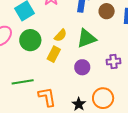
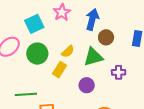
brown circle: (107, 11) -> (106, 37), moved
purple cross: (114, 62) -> (119, 72), moved

